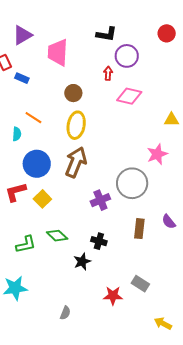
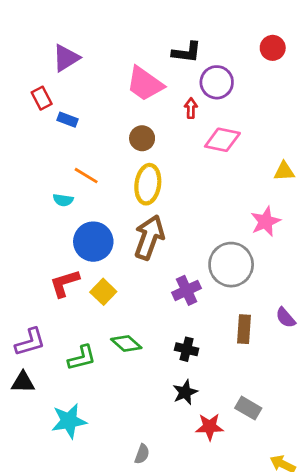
pink trapezoid: (58, 52) -> (145, 84), moved, turned -56
cyan semicircle: (17, 134) -> (63, 200), turned 96
black star: (82, 261) -> (185, 392), moved

